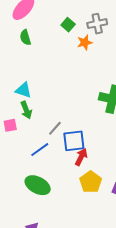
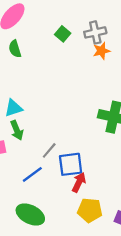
orange star: (85, 42) -> (101, 51), moved
cyan triangle: (24, 90) -> (13, 108), turned -36
yellow pentagon: (91, 182) -> (90, 210), turned -30

